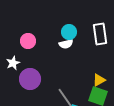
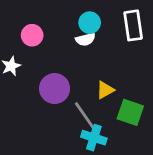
purple circle: (30, 79) -> (55, 89), moved
yellow triangle: (99, 80) -> (105, 90), moved

